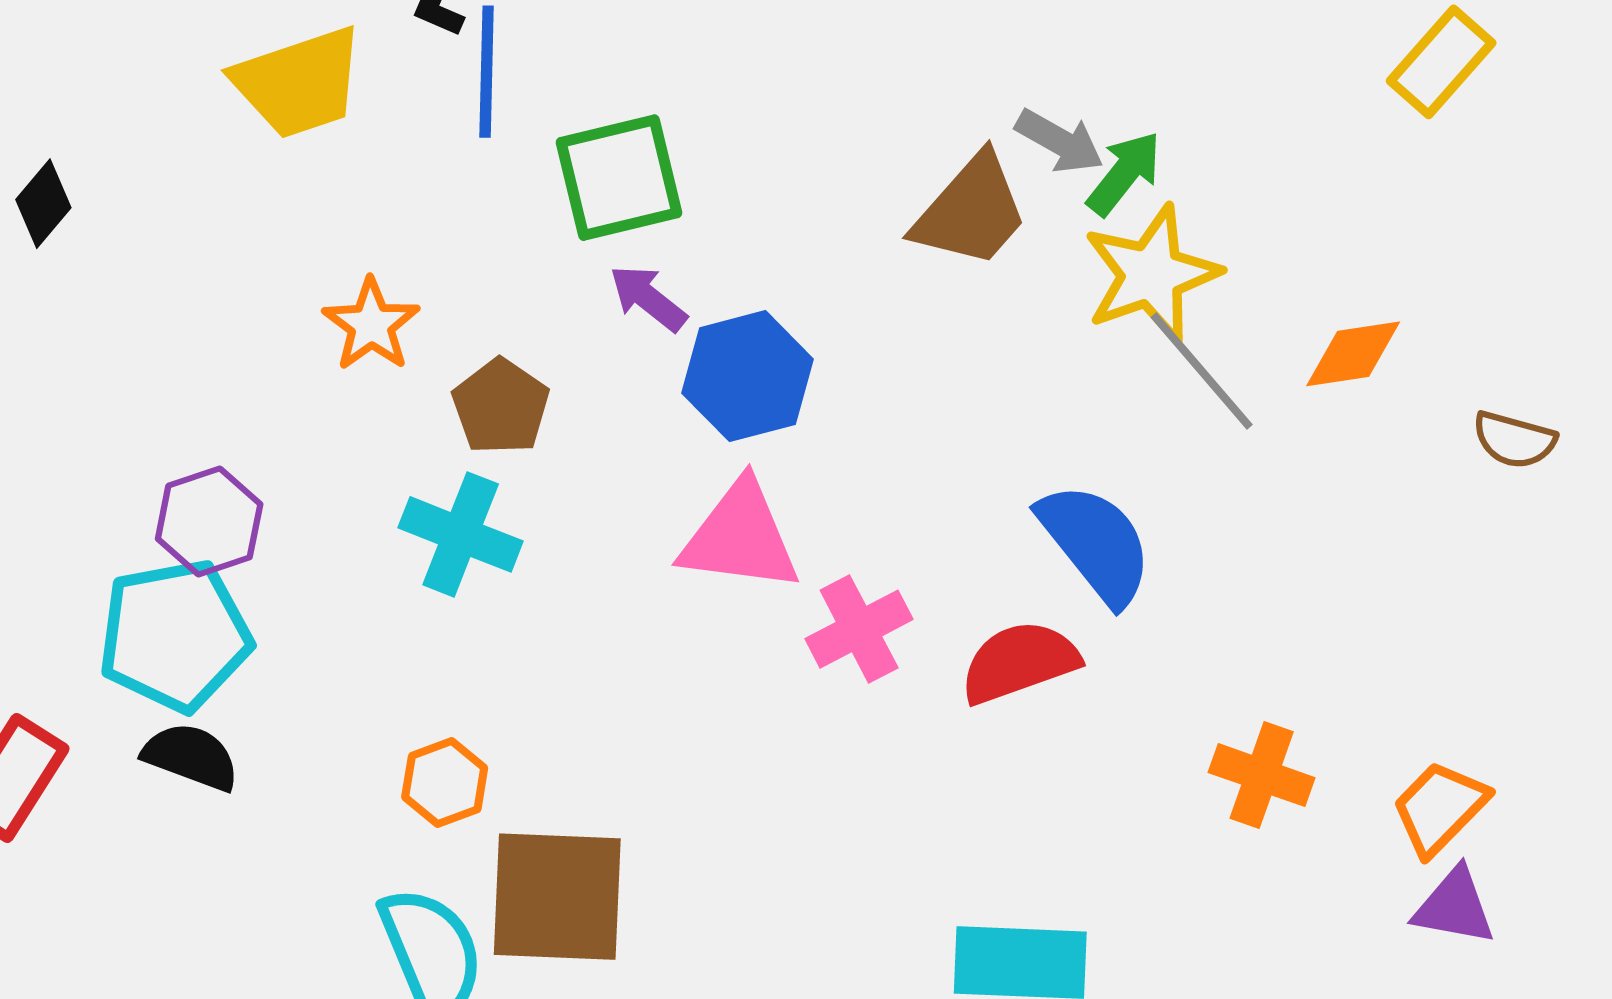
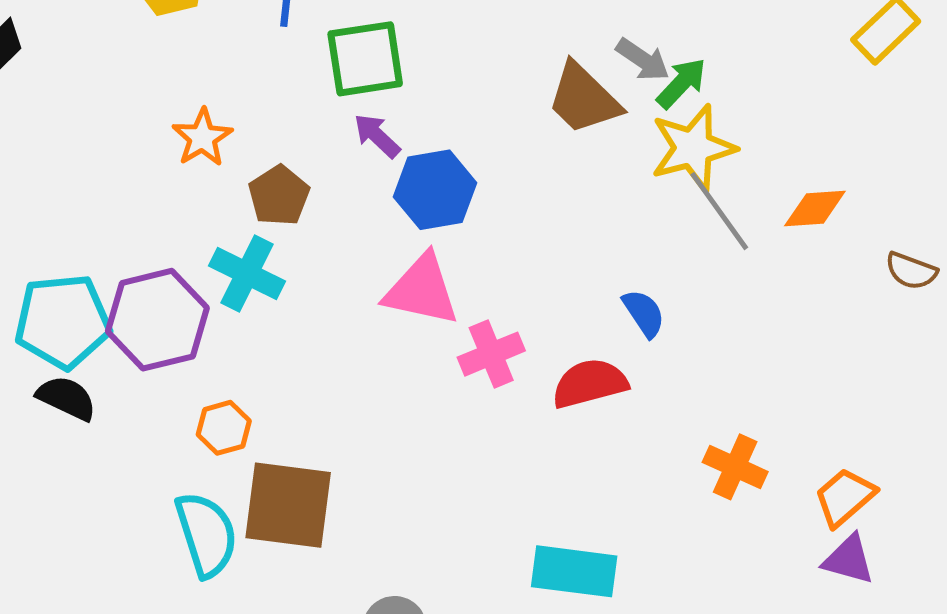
brown trapezoid: (971, 211) -> (584, 99), turned 88
purple hexagon: (209, 522) -> (157, 320), moved, size x1.5
blue semicircle: (1096, 543) -> (644, 313), size x0.6

